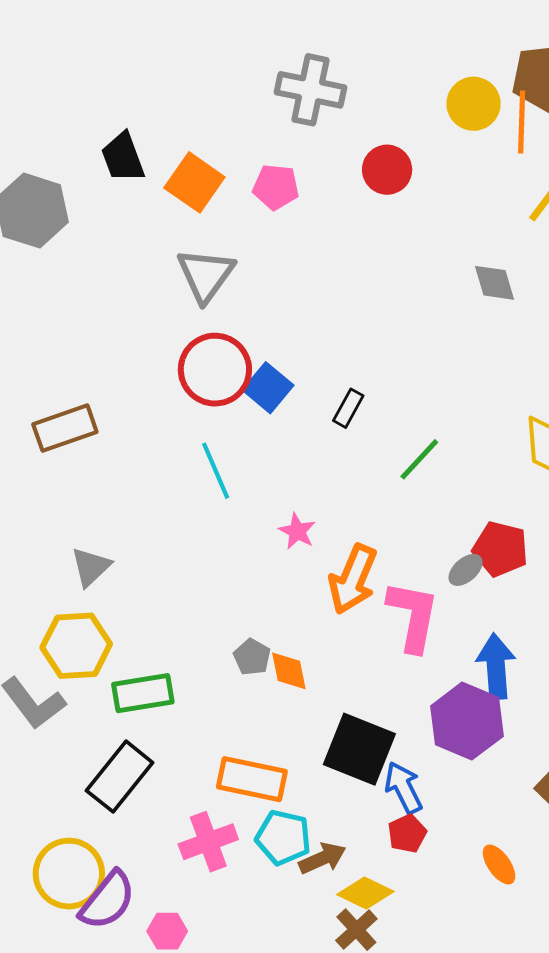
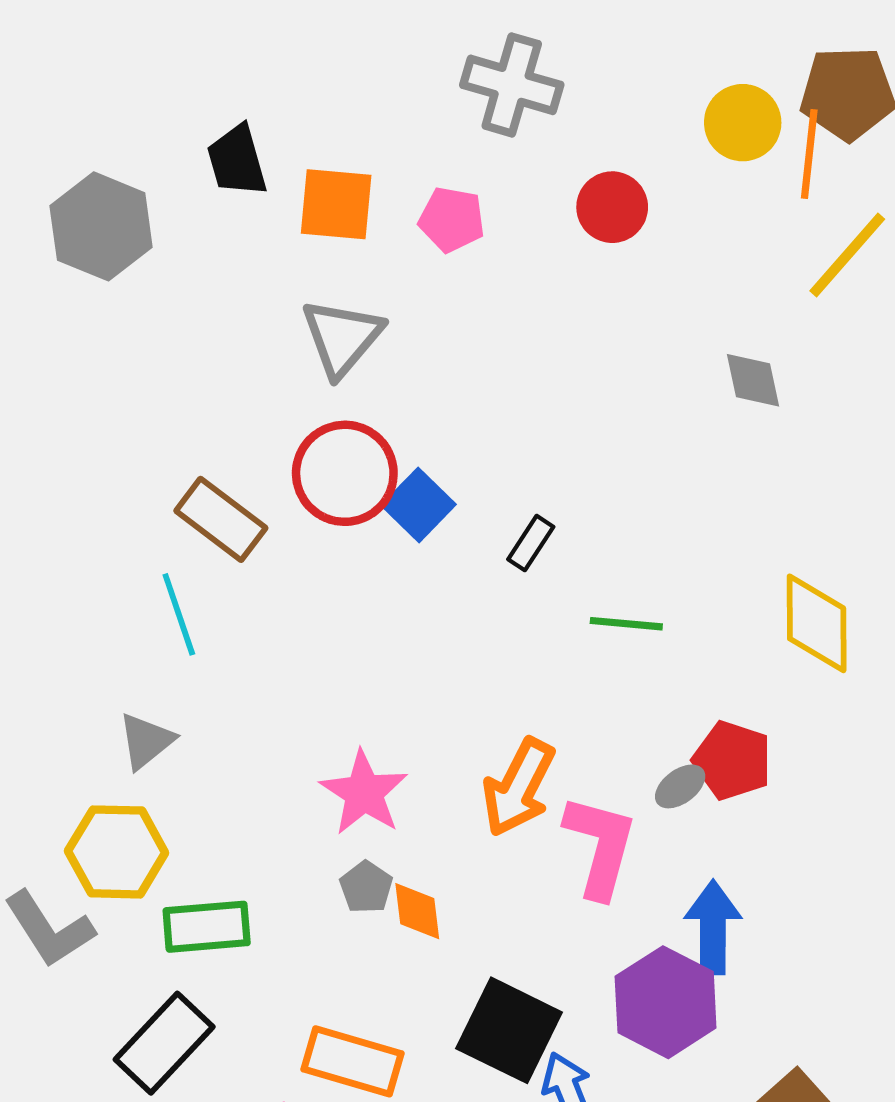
orange square: (194, 182) -> (336, 204), turned -34
brown rectangle: (65, 428) -> (221, 519), moved, turned 52
green line: (419, 459) -> (626, 624), turned 48
cyan line: (216, 471) -> (179, 614), moved
pink star: (297, 531) -> (364, 793), moved, size x1.6

